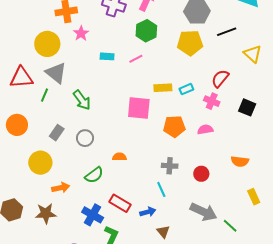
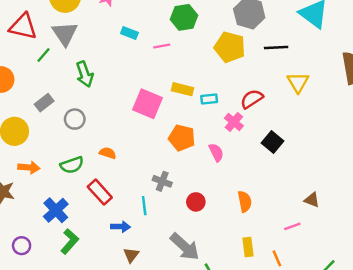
pink semicircle: (205, 130) -> (216, 152), turned 56
orange semicircle: (240, 161) -> (245, 201), turned -126
red rectangle: (120, 203) -> (100, 192), moved

